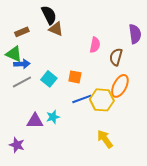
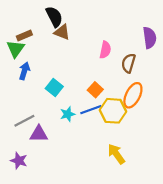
green triangle: (14, 54) -> (16, 49), moved, turned 42
blue arrow: (22, 64) -> (24, 71), turned -70
orange square: (75, 77) -> (95, 90), moved, turned 32
gray line: (22, 82) -> (24, 121), moved
cyan star: (53, 117) -> (68, 114), moved

